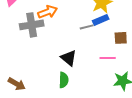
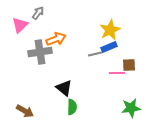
black triangle: (69, 58) -> (64, 88), moved
pink line: (108, 58) -> (117, 73), moved

